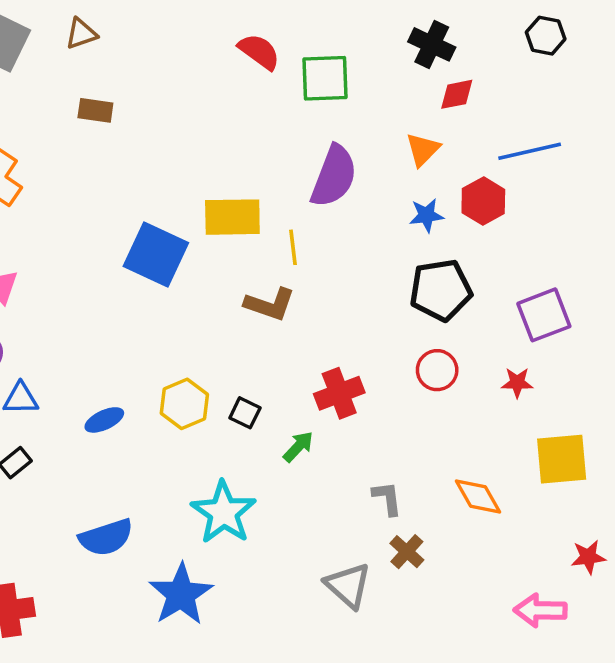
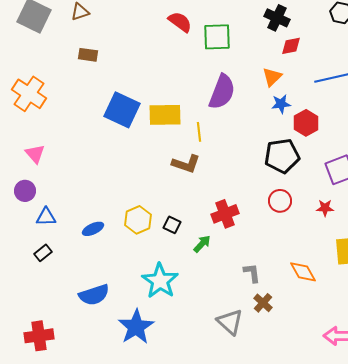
red hexagon: (483, 201) -> (306, 123), moved
blue star: (426, 215) -> (281, 104), moved
blue square: (156, 254) -> (122, 110), moved

